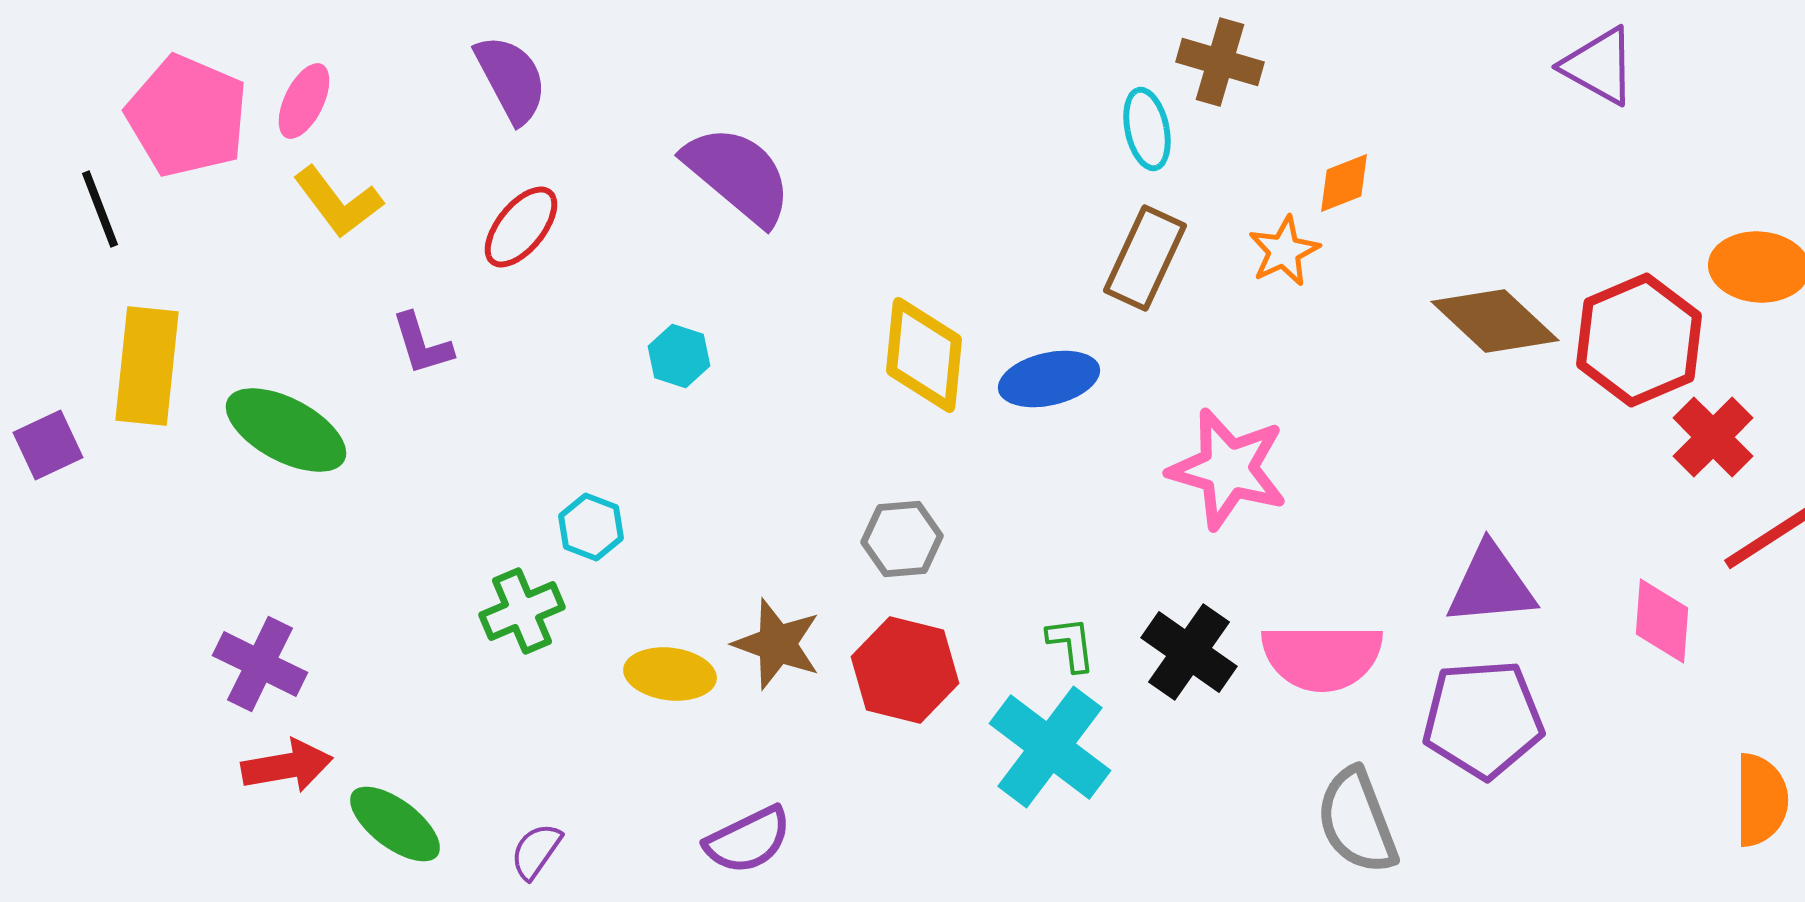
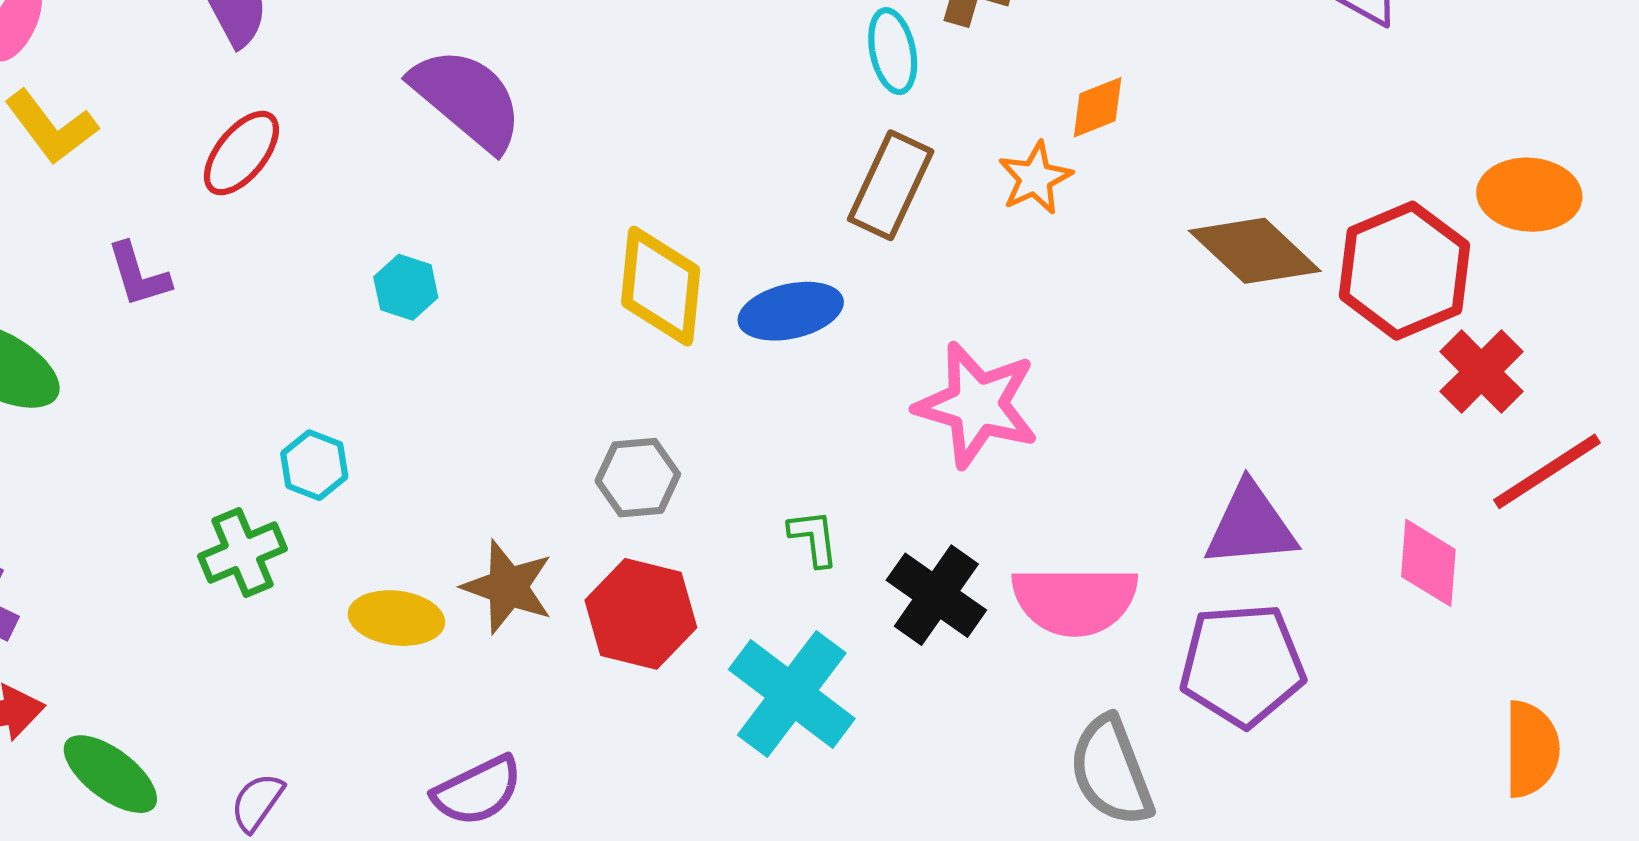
green L-shape: (1071, 644) -> (814, 538), moved

